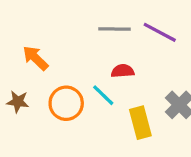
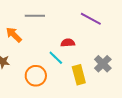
gray line: (115, 29) -> (35, 16), moved
orange circle: (66, 103) -> (36, 76), moved

